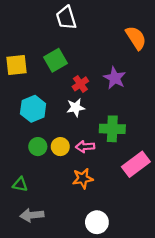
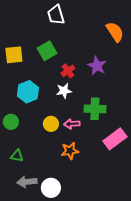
green circle: (38, 147) -> (11, 122), moved
white circle: (97, 222) -> (51, 188), moved

